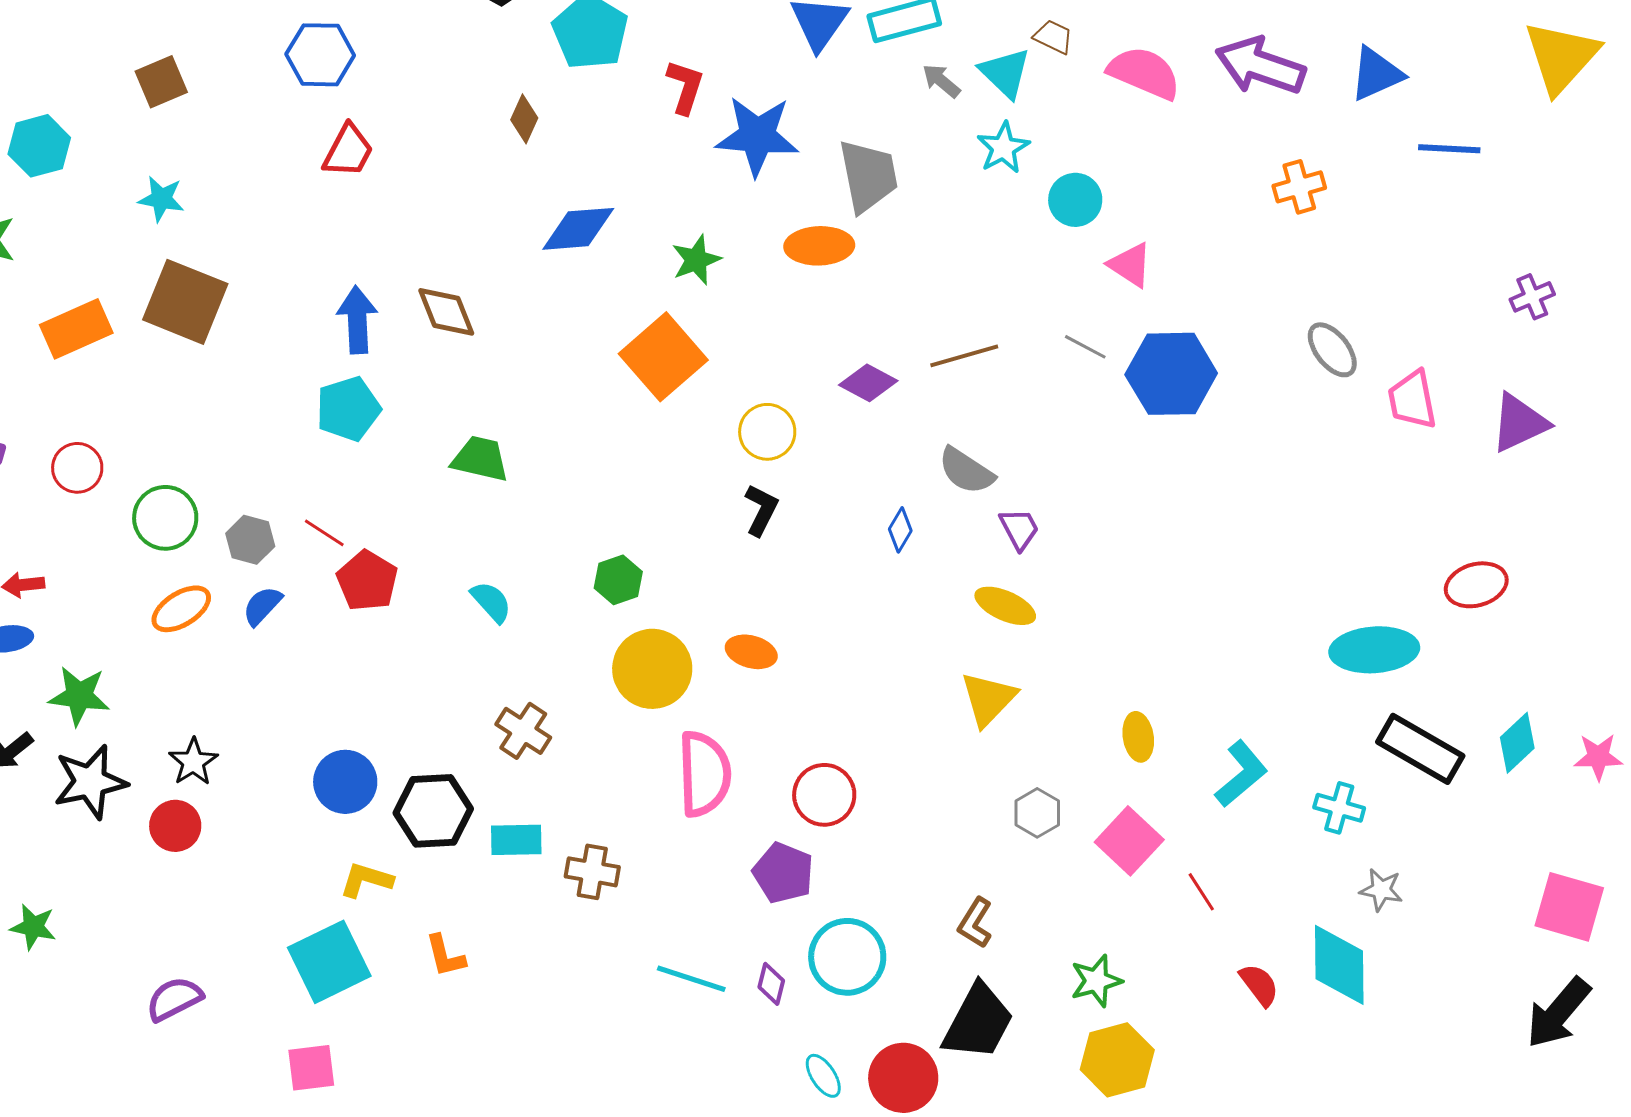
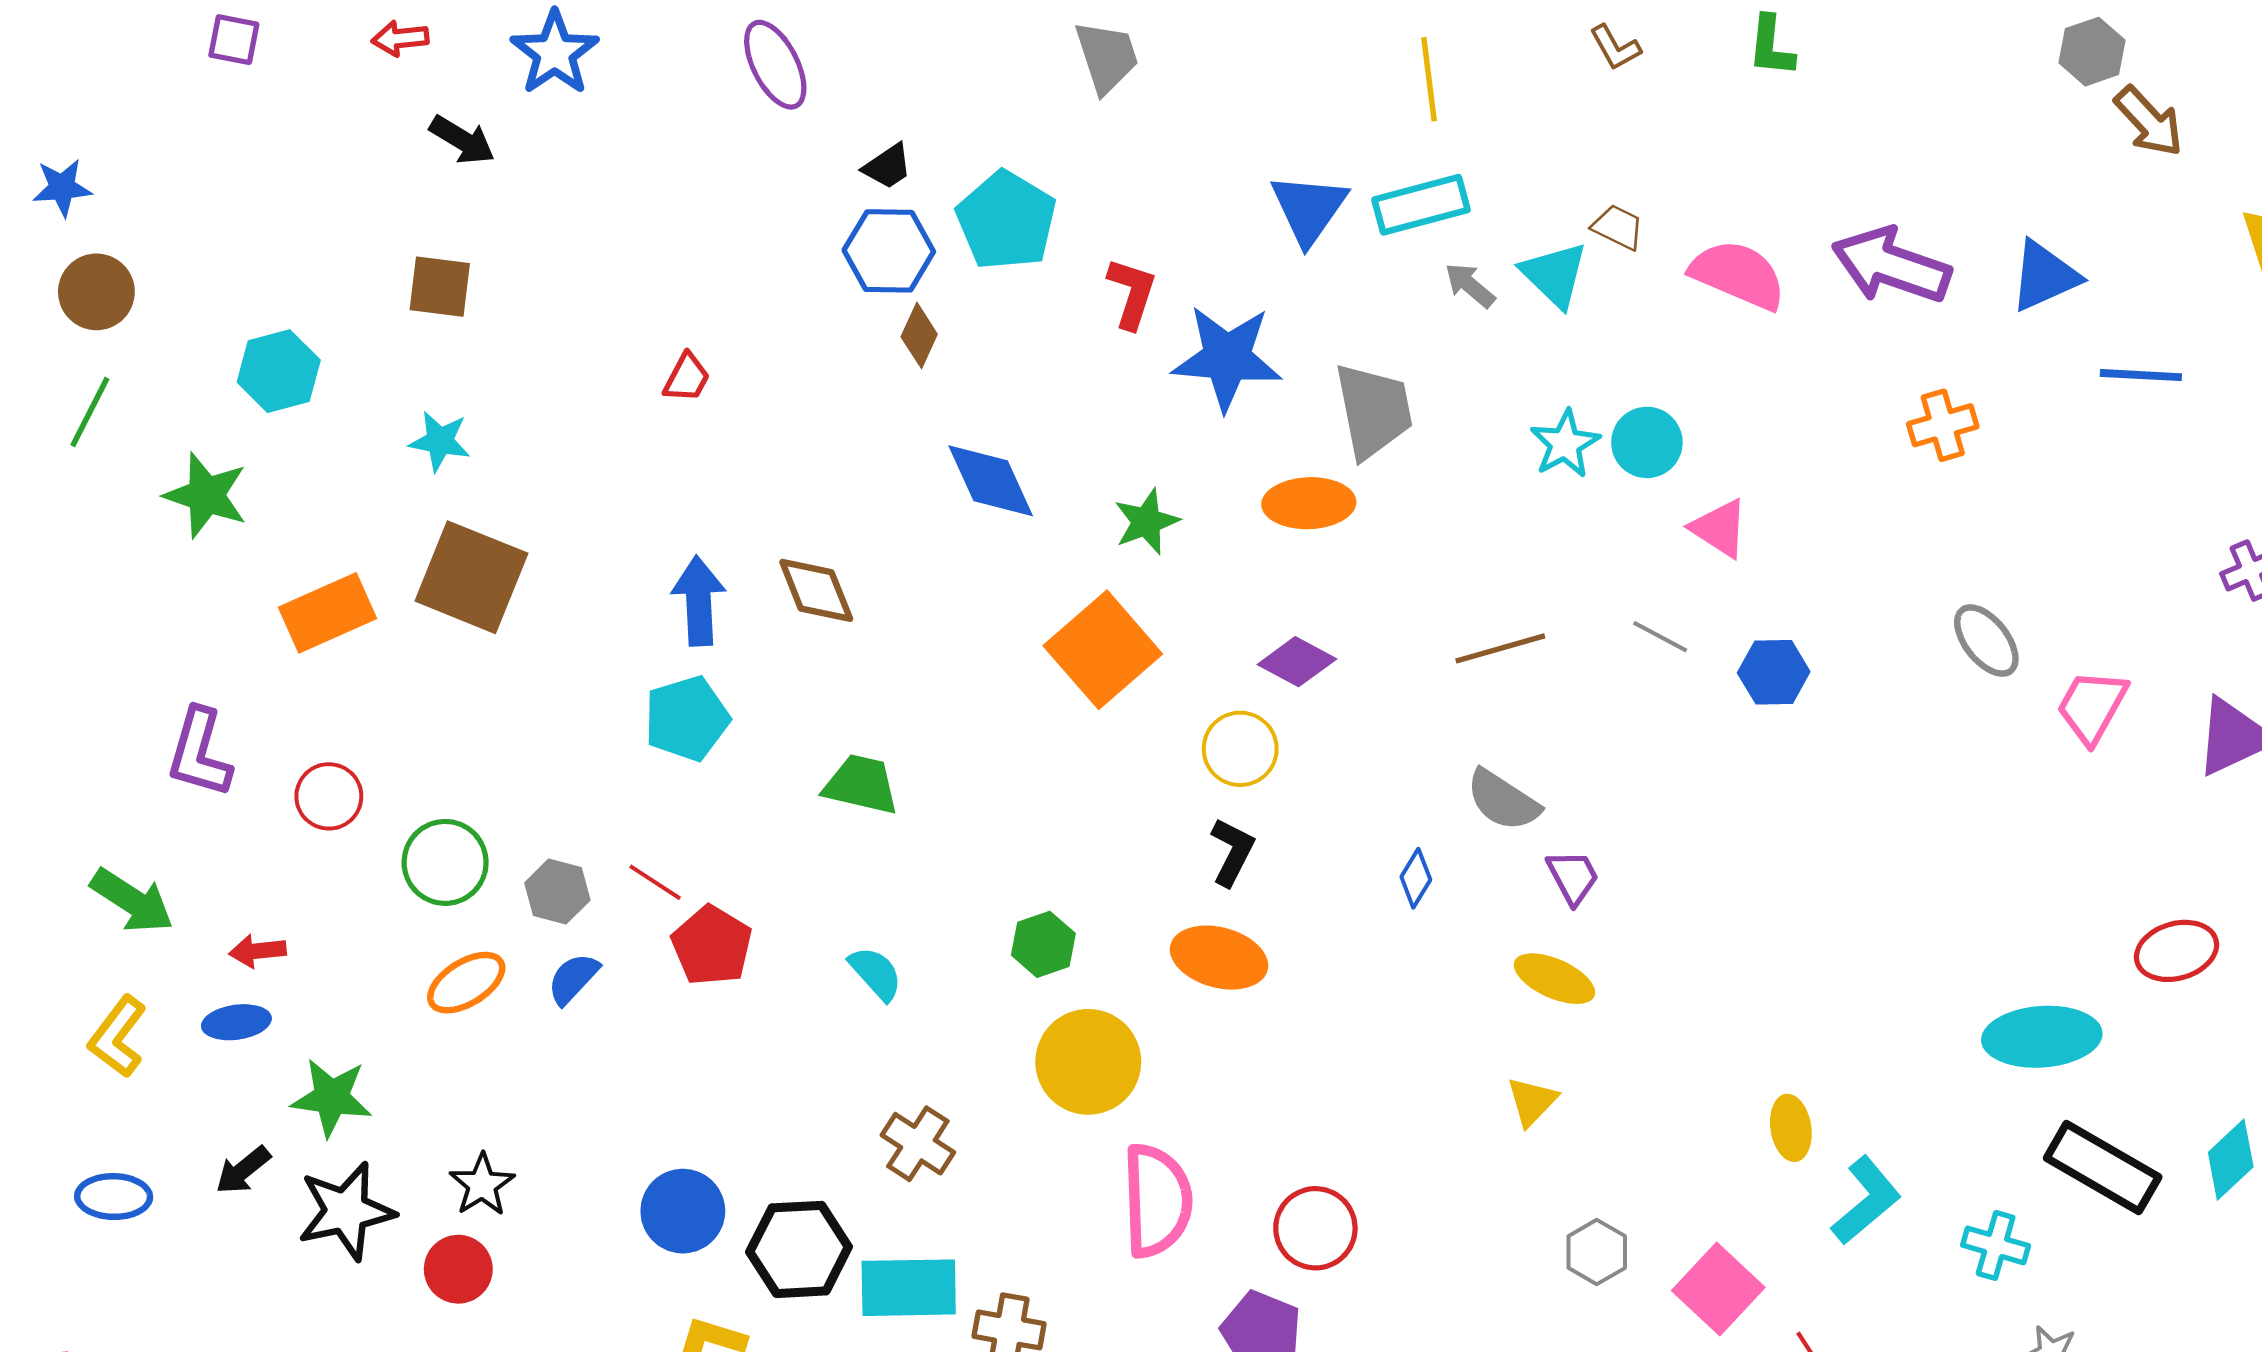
blue hexagon: (320, 55) -> (889, 251), moved
brown square: (161, 82) -> (440, 287), turned 30
cyan star: (1003, 148) -> (1565, 444), moved
red trapezoid: (348, 151) -> (687, 378), size x0.7
blue diamond: (578, 229) -> (991, 481), turned 70
blue hexagon: (1171, 374) -> (1774, 672), size x0.6
purple diamond: (868, 383) -> (1297, 662), moved
pink trapezoid: (1412, 400) -> (2092, 707), turned 40
orange ellipse: (751, 652) -> (1219, 958), moved, size x1.4
yellow triangle: (988, 699) -> (1532, 1101), size x0.7
yellow ellipse: (1138, 737) -> (1791, 1128), moved
cyan rectangle: (516, 840) -> (909, 1288), size x1.4

